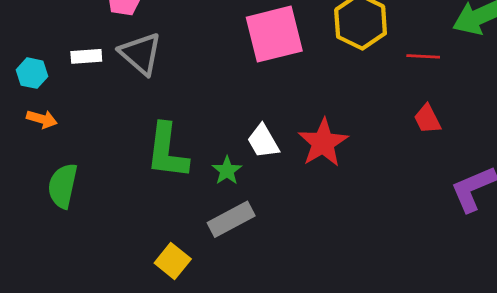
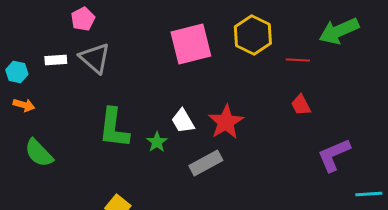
green semicircle: (63, 186) -> (39, 153), turned -56
gray rectangle: (231, 219) -> (206, 163), moved

